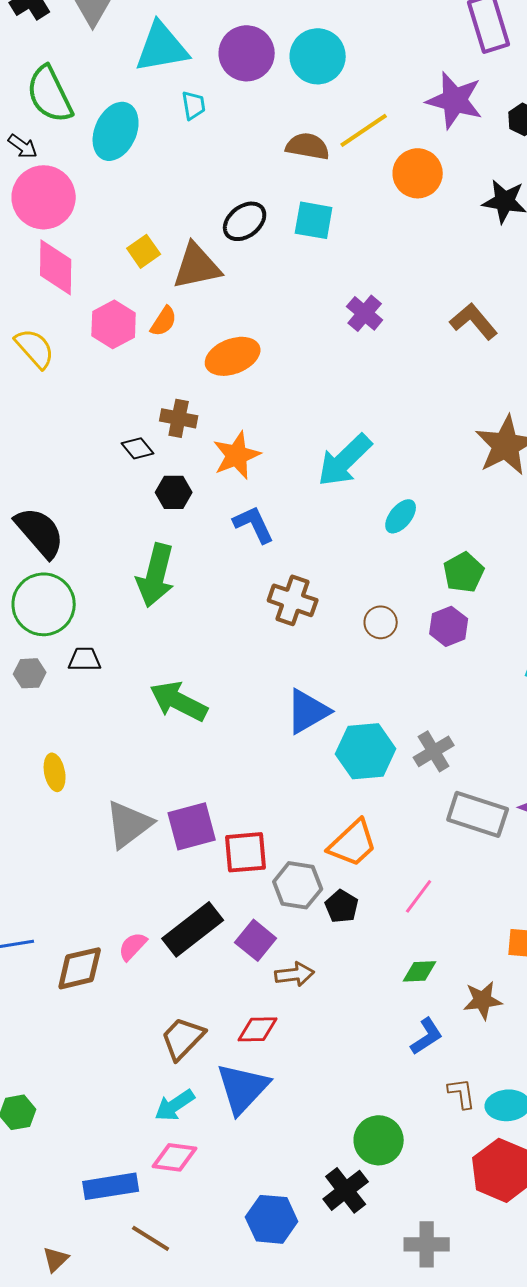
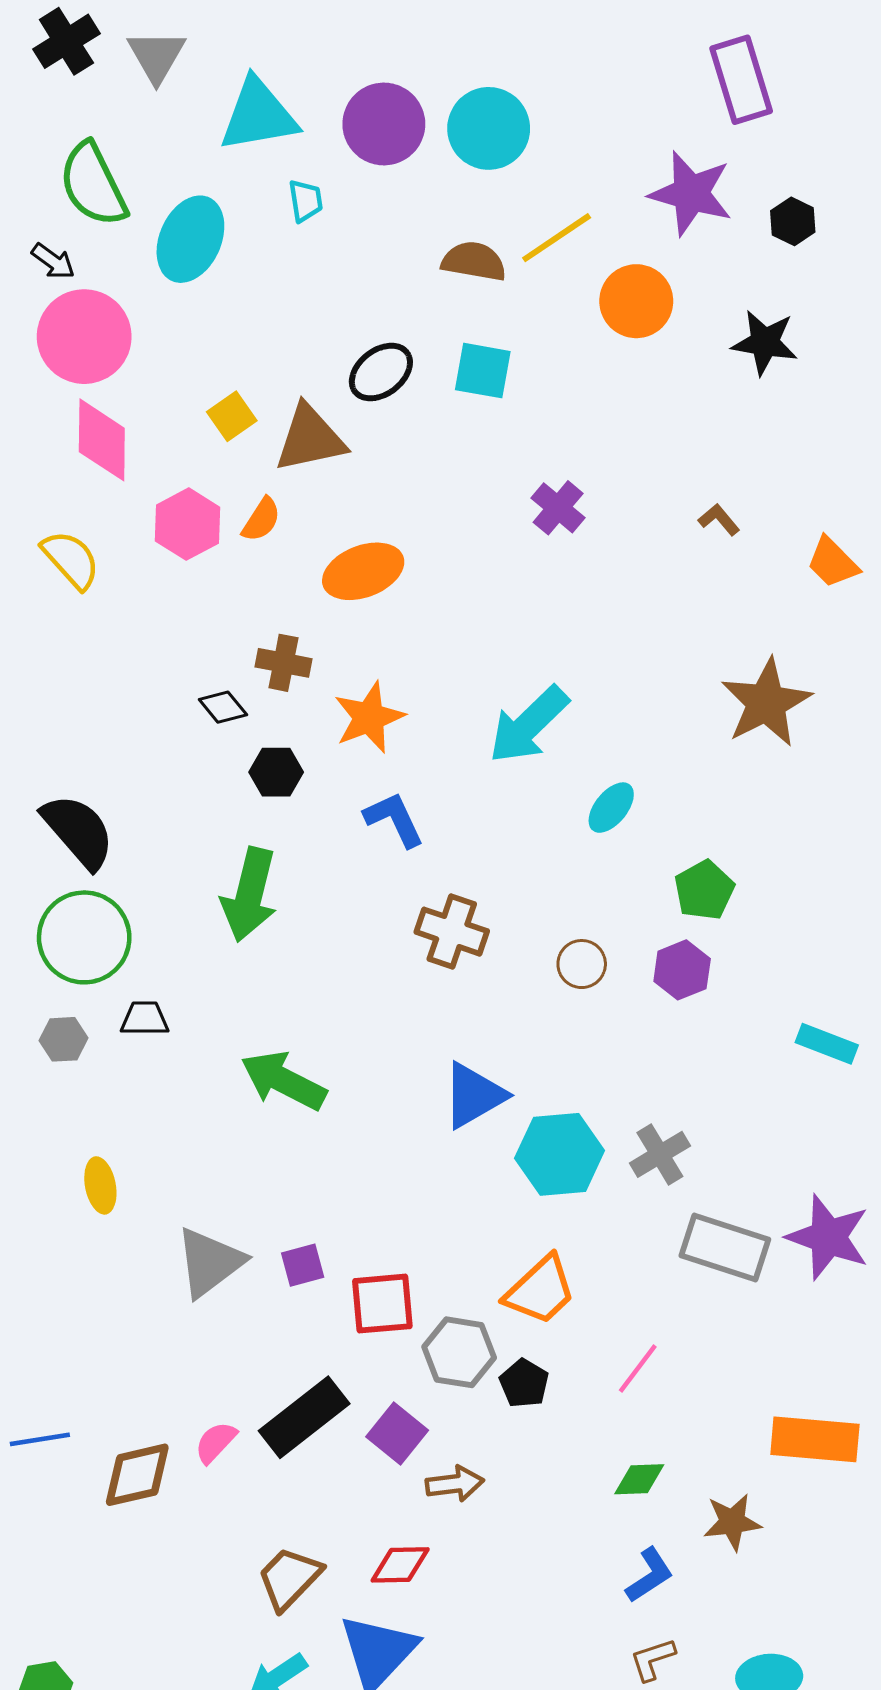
brown L-shape: (474, 321) -> (719, 520), size x0.6
purple square: (192, 826) -> (303, 1265), size x0.6
brown L-shape: (462, 1093) -> (653, 1659), moved, turned -100

